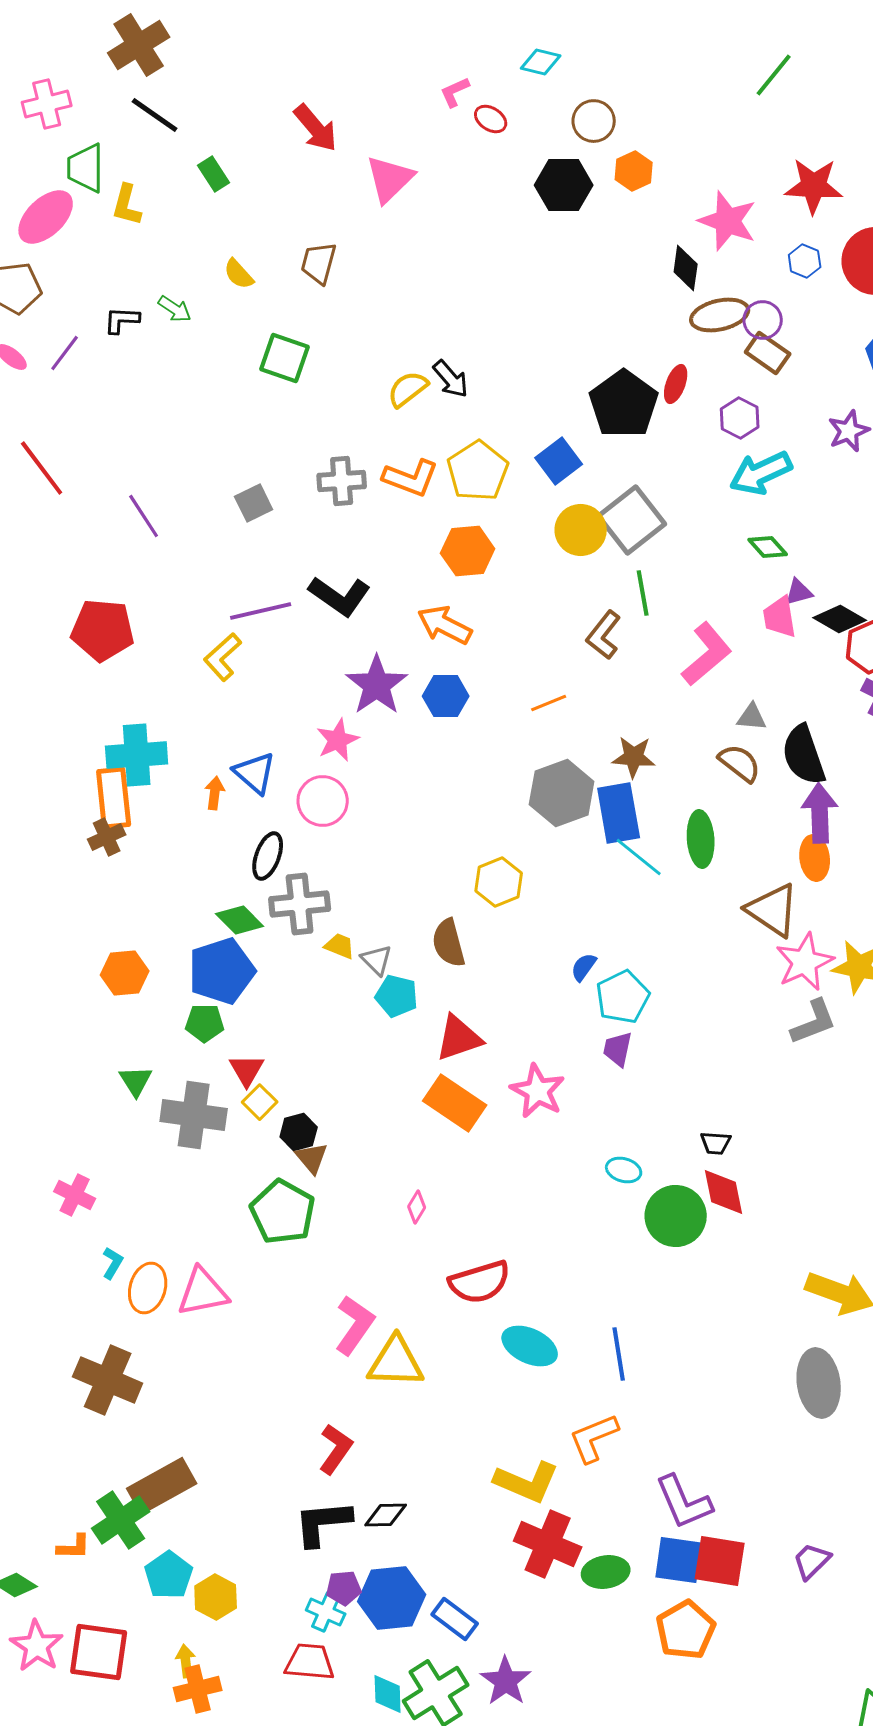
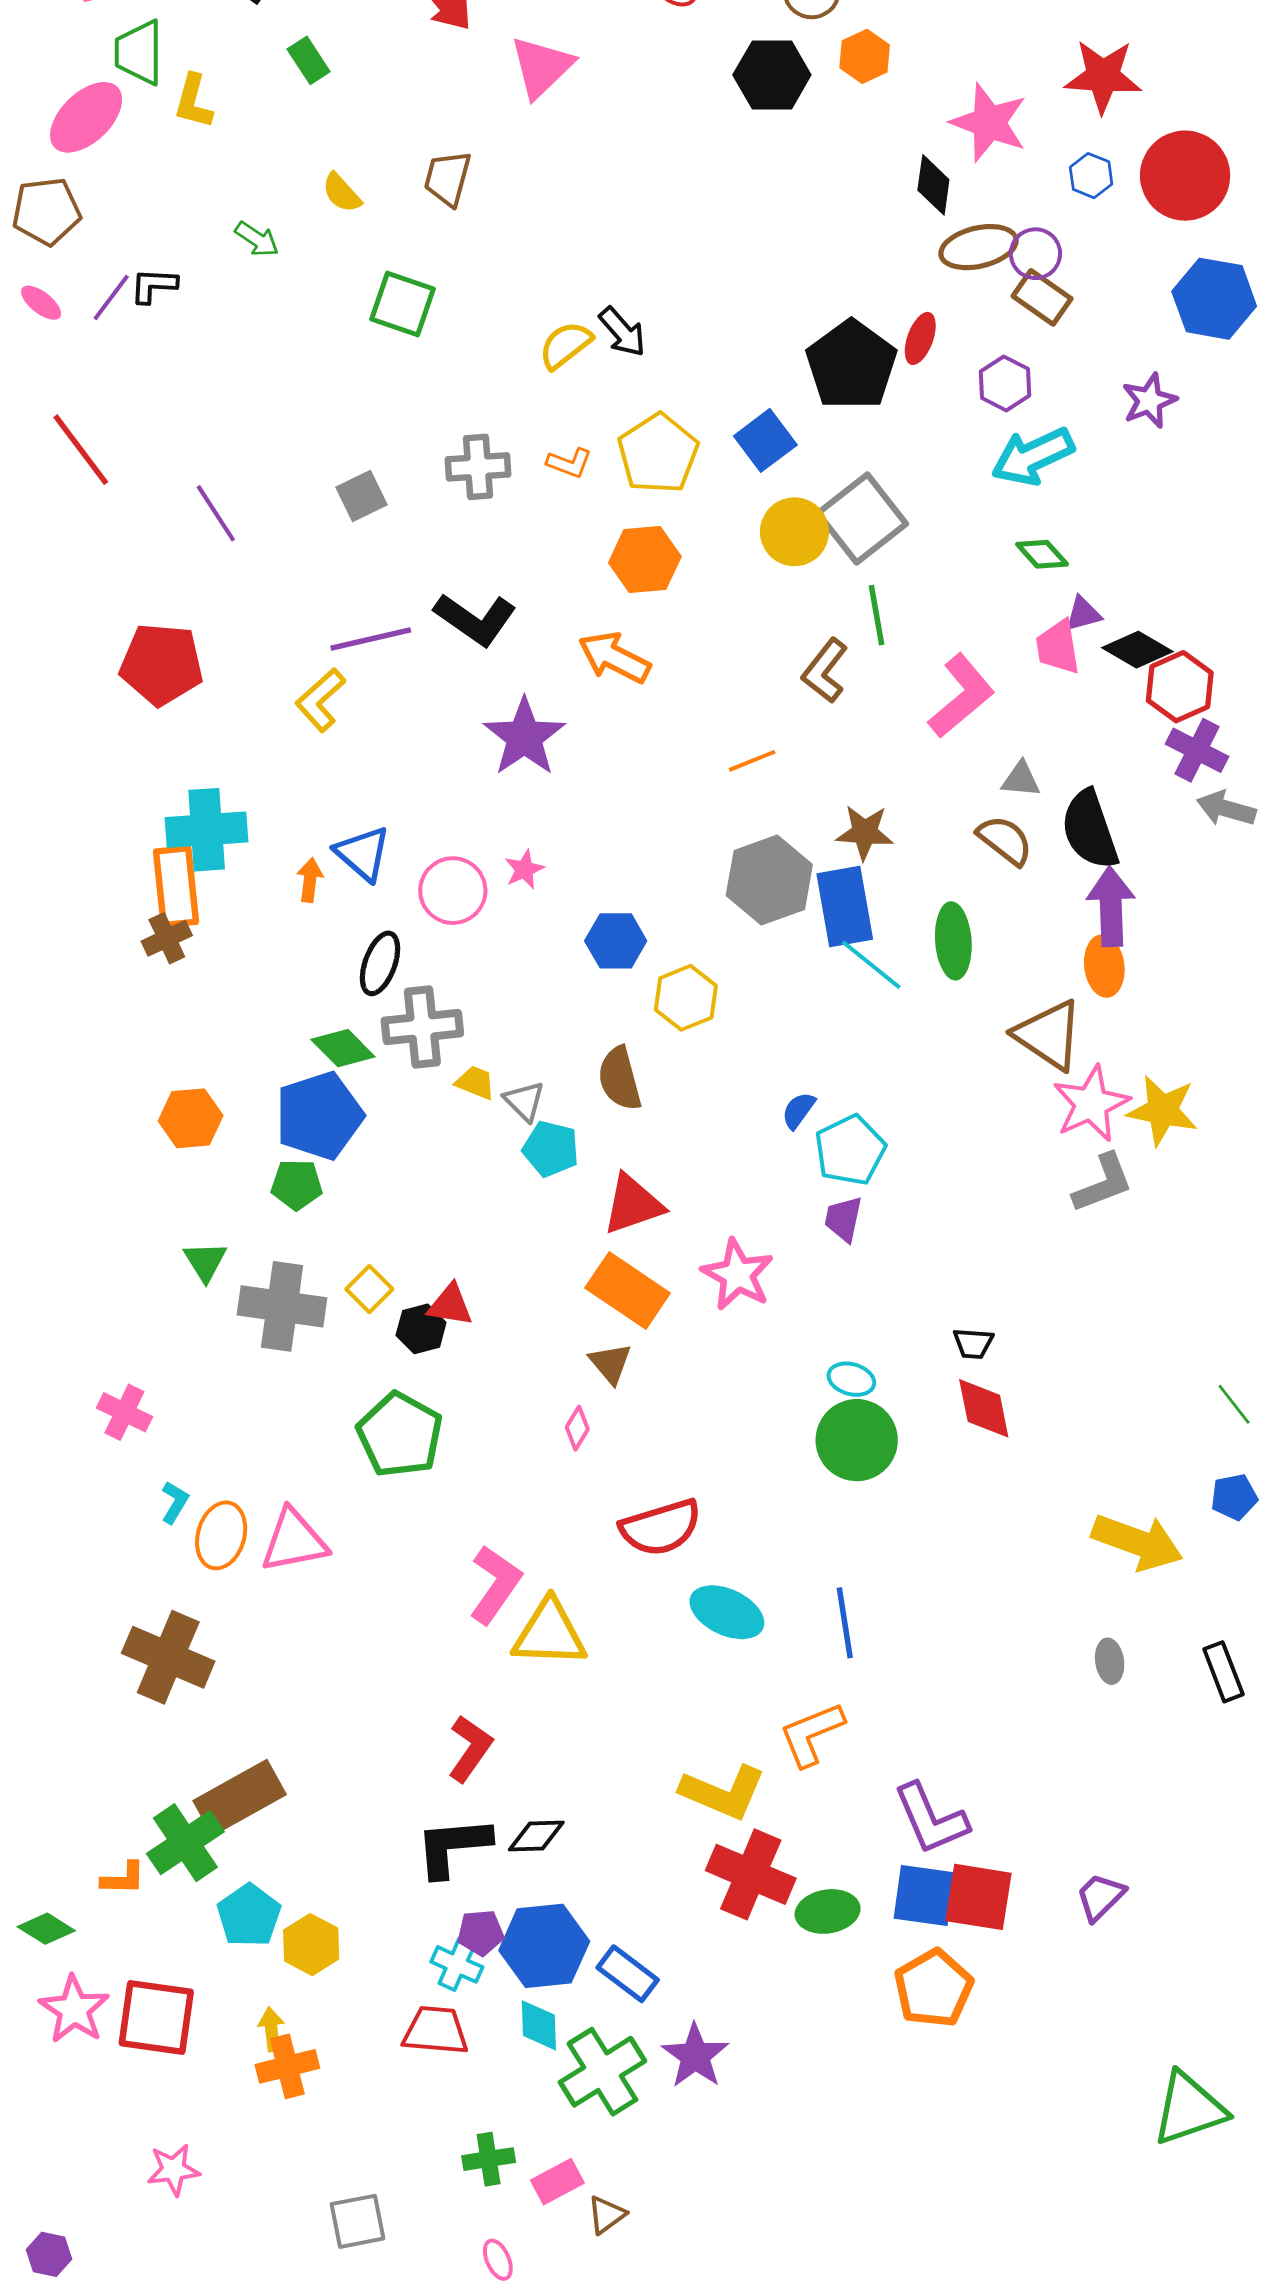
black L-shape: (122, 320) -> (154, 285), moved
orange L-shape: (411, 478) -> (569, 463), size x0.6
blue hexagon: (446, 696) -> (616, 941), moved
pink star: (338, 740) -> (524, 869), moved, size x0.7
red triangle: (247, 1070) -> (450, 1305), moved, turned -51
brown triangle: (312, 1158) -> (610, 1363), moved
green circle: (676, 1216) -> (857, 1440), moved
gray ellipse: (819, 1383) -> (1110, 1661), size x0.5
cyan diamond: (388, 1694) -> (539, 2025), moved

